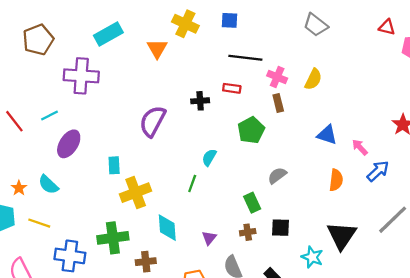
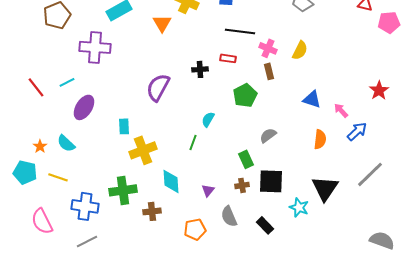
black square: (281, 228) -> (271, 181), size x1.5

